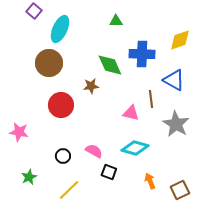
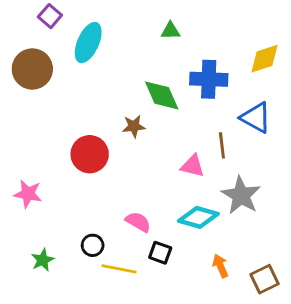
brown circle: (49, 63) -> (32, 69), moved
gray star: (176, 124) -> (241, 195), moved
black circle: (63, 156) -> (93, 245), moved
yellow line: (69, 190) -> (119, 269), moved, turned 55

